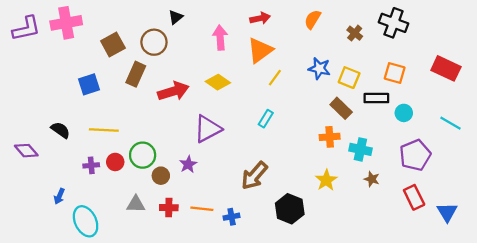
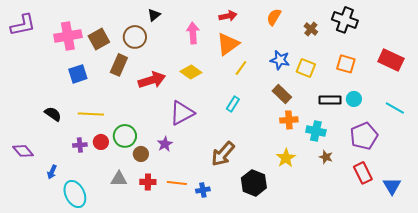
pink cross: (66, 23) -> (68, 36), moved
black rectangle: (376, 98) -> (330, 100), moved
brown rectangle: (341, 108) -> (282, 94), moved
purple diamond: (26, 151) -> (23, 151), moved

